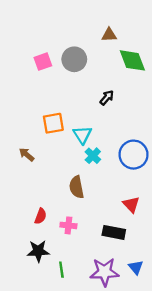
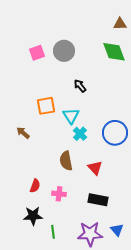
brown triangle: (109, 35) -> (120, 24), moved
black arrow: (107, 98) -> (80, 86), moved, turned -80
red triangle: (131, 205) -> (95, 168), moved

